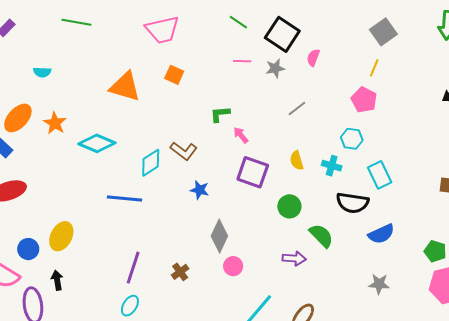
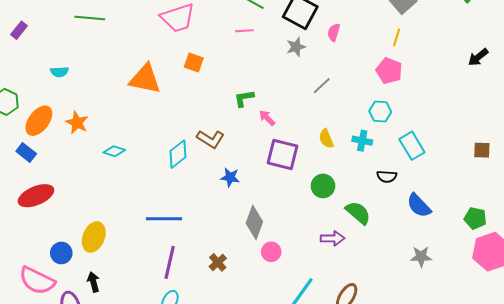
pink line: (242, 61) -> (244, 31), moved
cyan diamond: (97, 143) -> (114, 151), moved, size x0.6
blue line: (124, 199) -> (164, 219), moved
black semicircle: (352, 203) -> (387, 176), size x0.6
blue semicircle: (381, 234) -> (419, 206), turned 76

